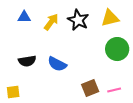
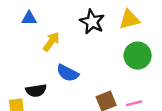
yellow arrow: (51, 22) -> (51, 42), moved
black semicircle: (27, 61) -> (36, 91), moved

